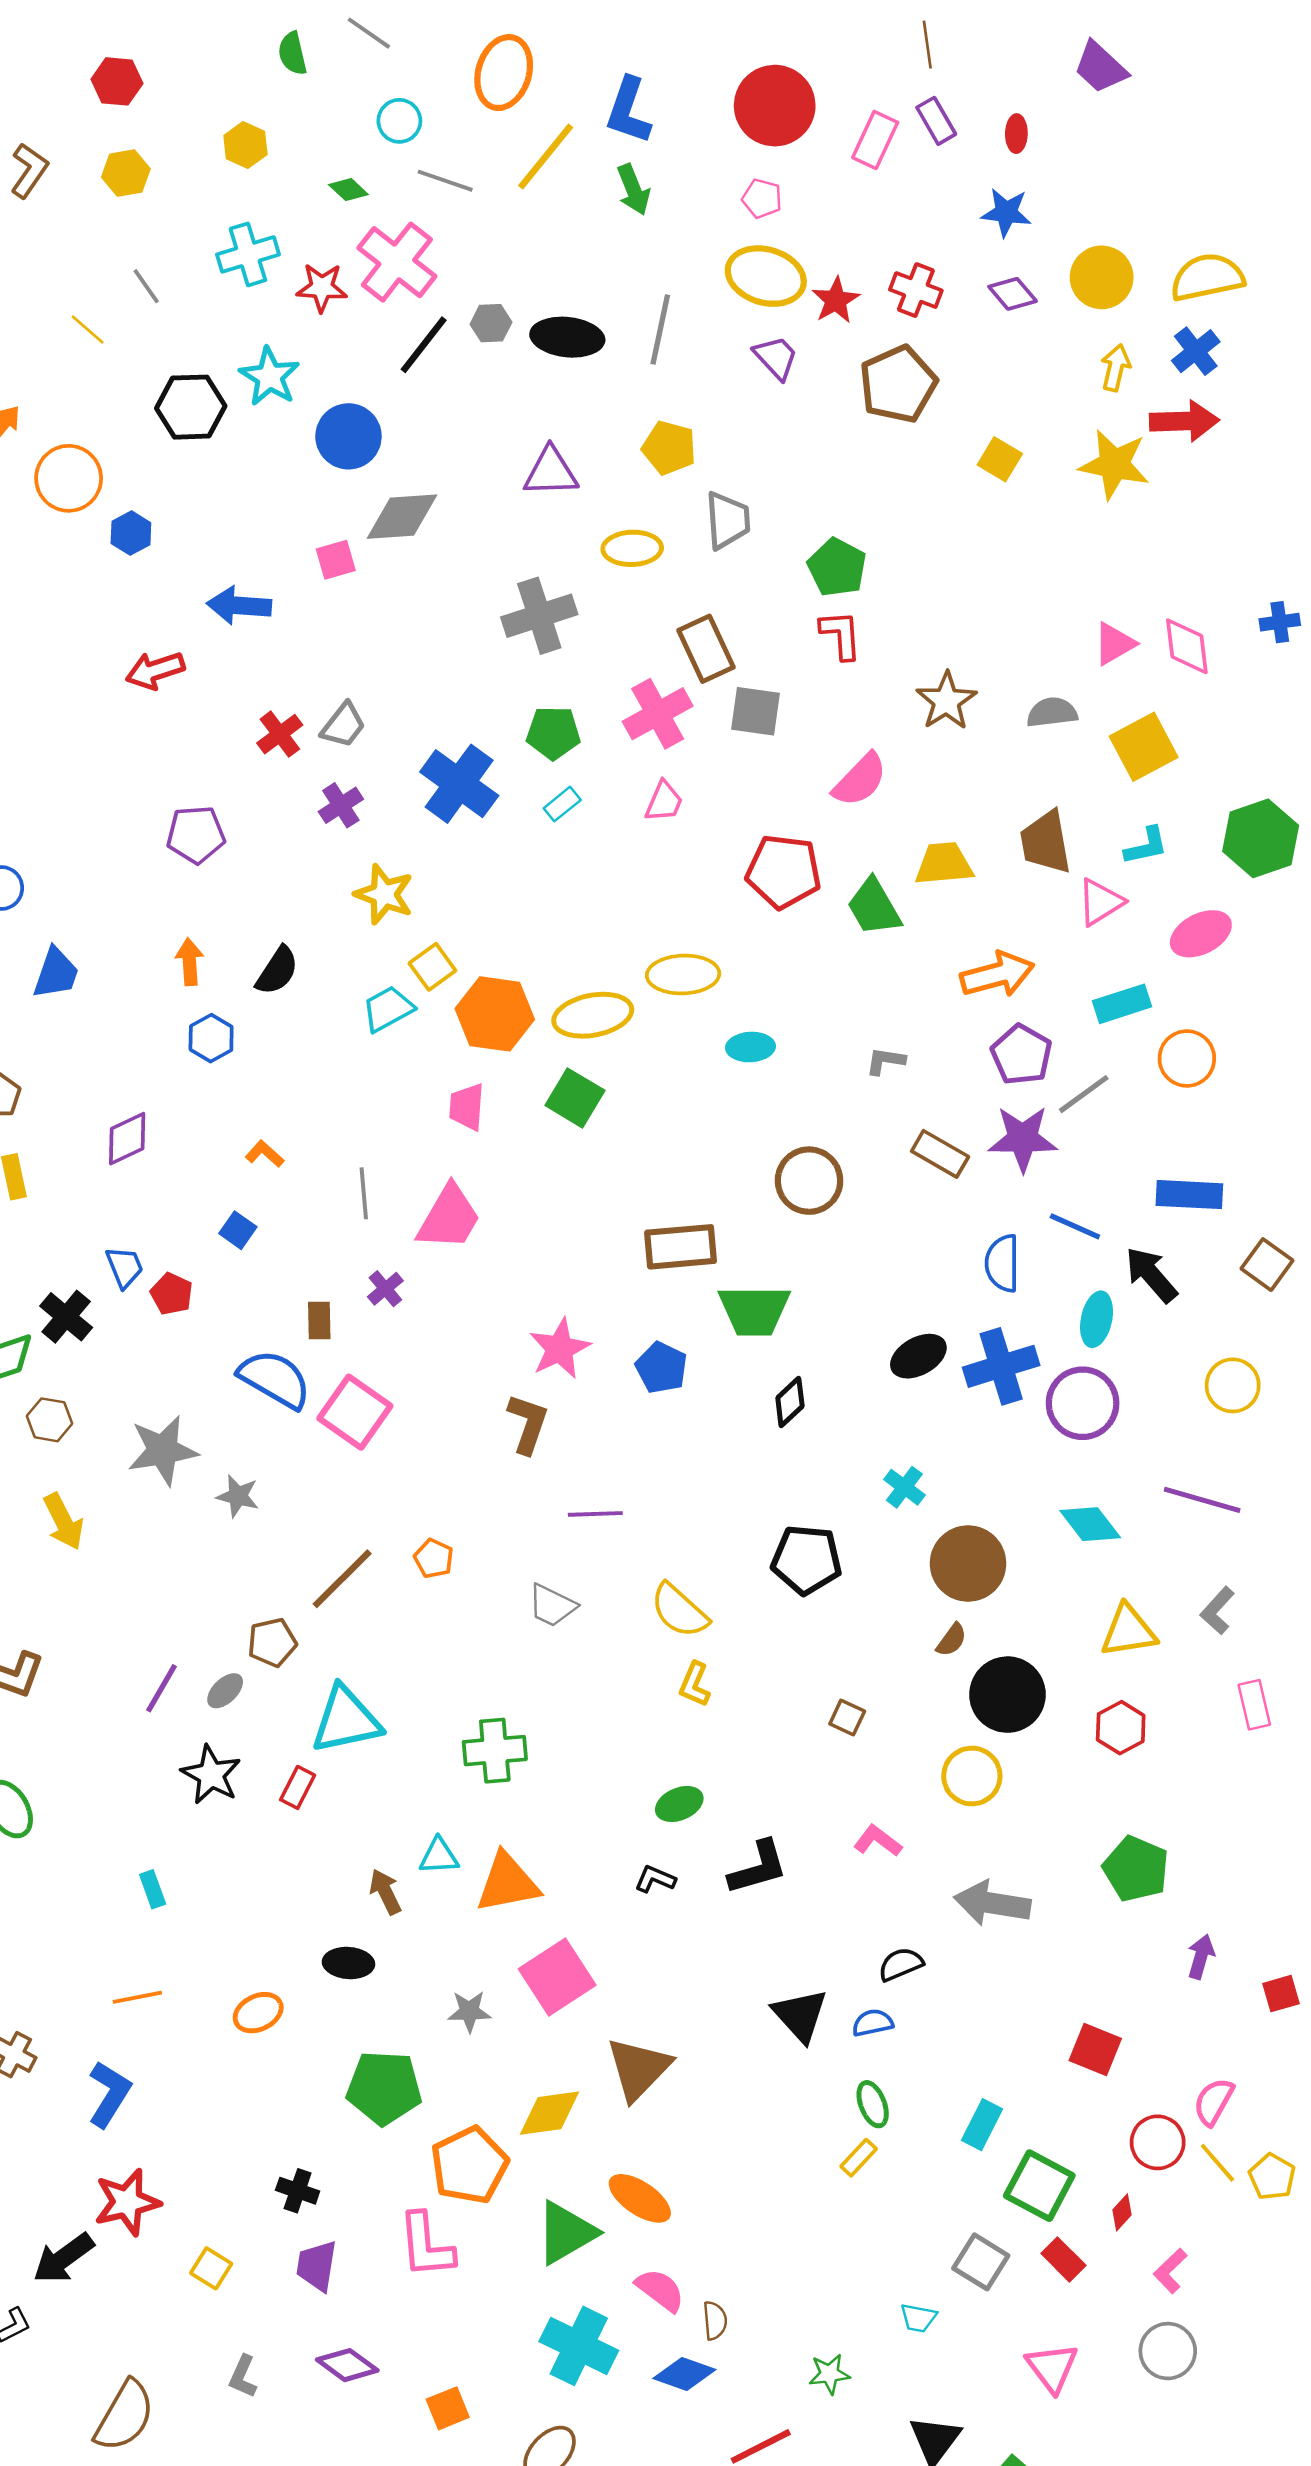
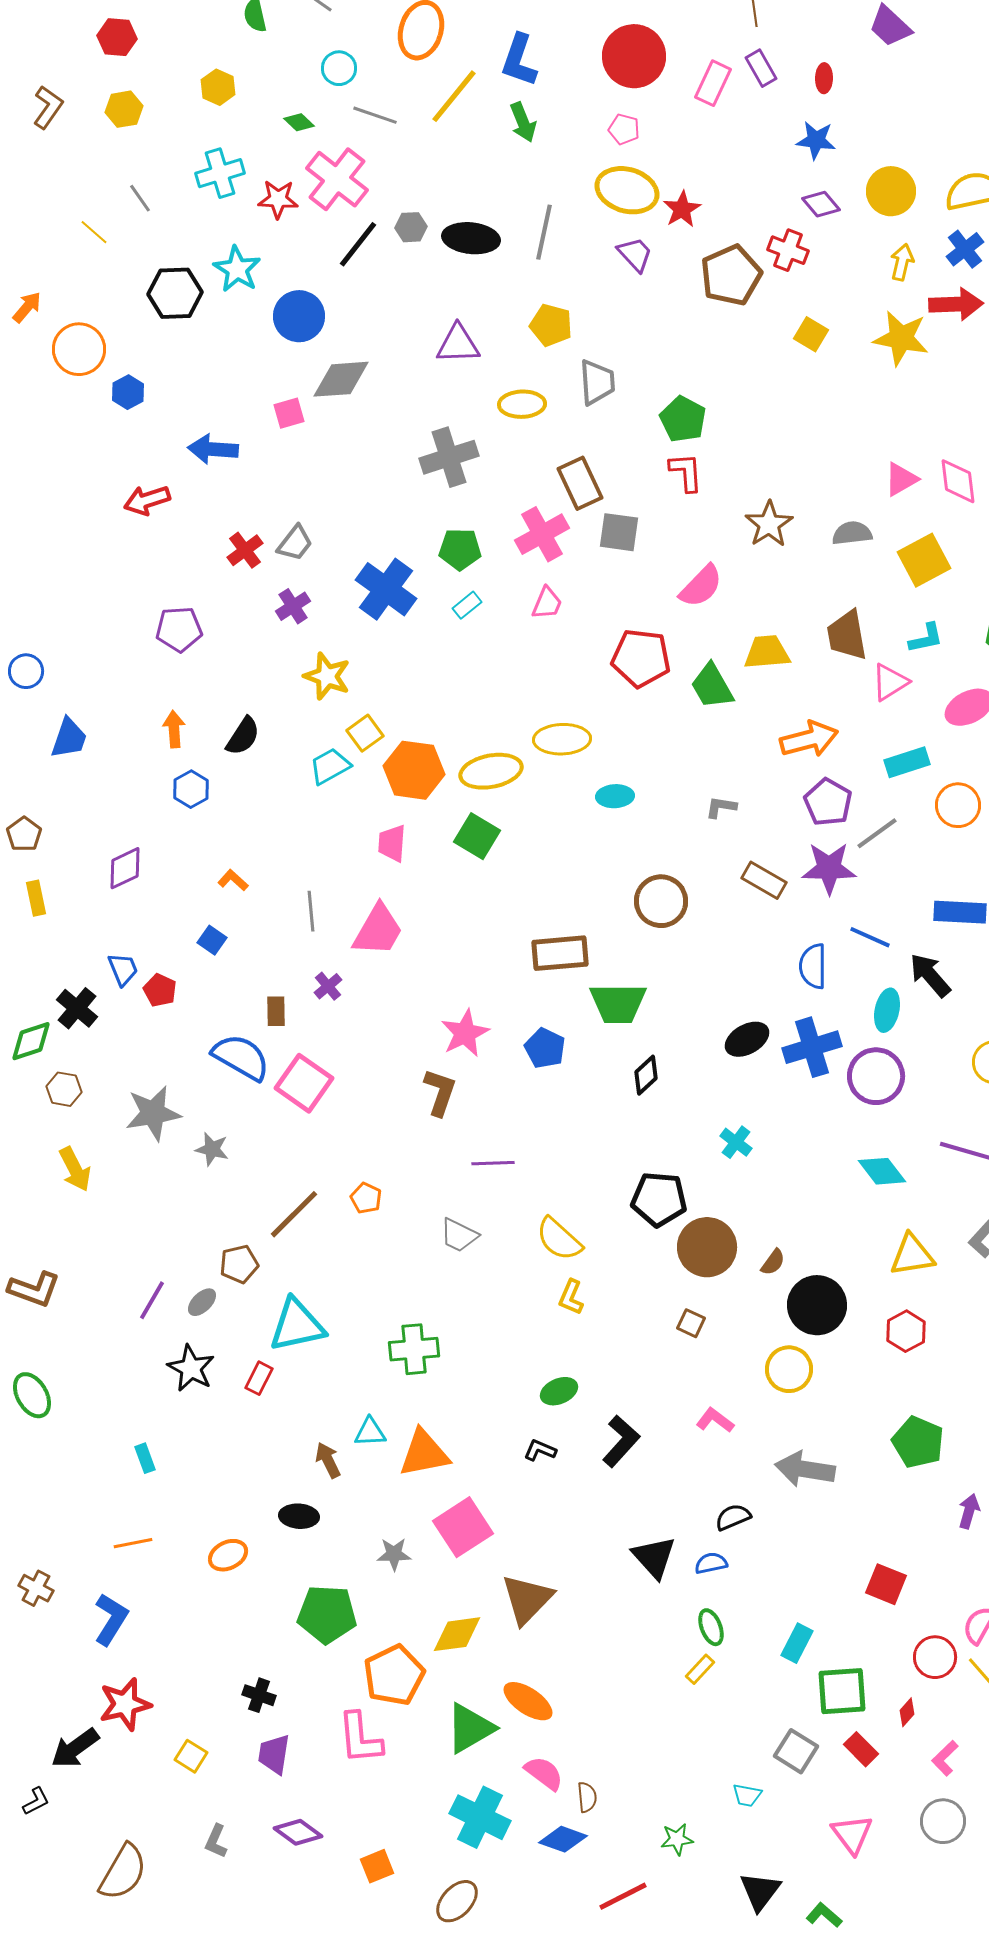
red cross: (916, 290) -> (788, 250), moved
brown circle: (968, 1564) -> (707, 1247), moved
black L-shape: (758, 1868) -> (621, 1441), turned -32
green square: (1039, 2186) -> (842, 1691), turned -32

